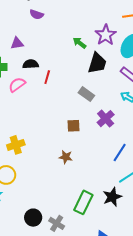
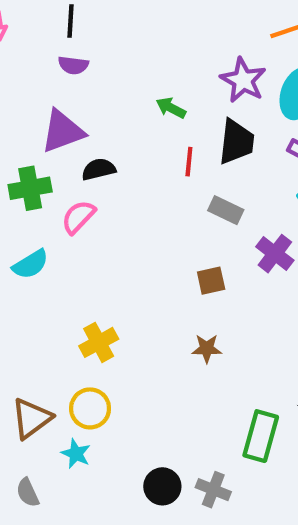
purple semicircle: (37, 14) -> (73, 65), moved
purple triangle: (17, 43) -> (63, 131), size x1.6
green arrow: (80, 43) -> (171, 108), moved
red line: (47, 77) -> (189, 162), moved

